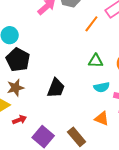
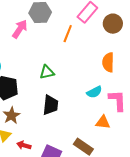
green triangle: (96, 61) -> (47, 72), moved
red arrow: (20, 120) -> (24, 145), turned -128

